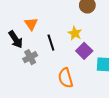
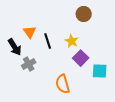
black line: (51, 43) -> (48, 41), moved

